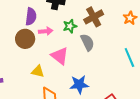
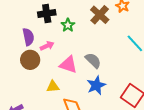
brown cross: (94, 17) -> (100, 15), moved
green star: (70, 26) -> (68, 25), moved
gray semicircle: (87, 42) -> (93, 60), moved

